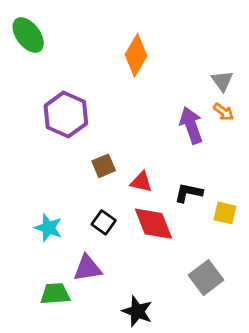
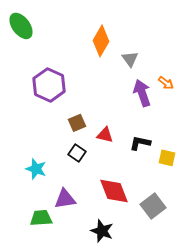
gray triangle: (222, 81) -> (130, 59), moved
black square: (104, 222) -> (77, 153), moved
red diamond: (153, 224) -> (114, 191), moved

